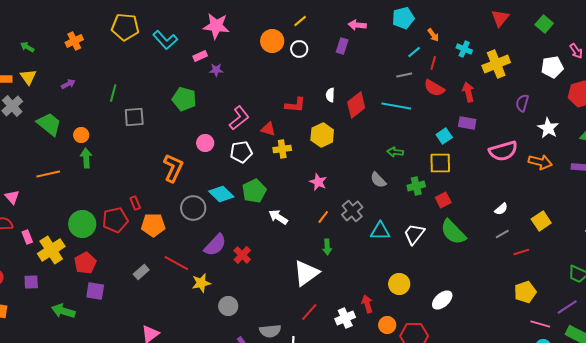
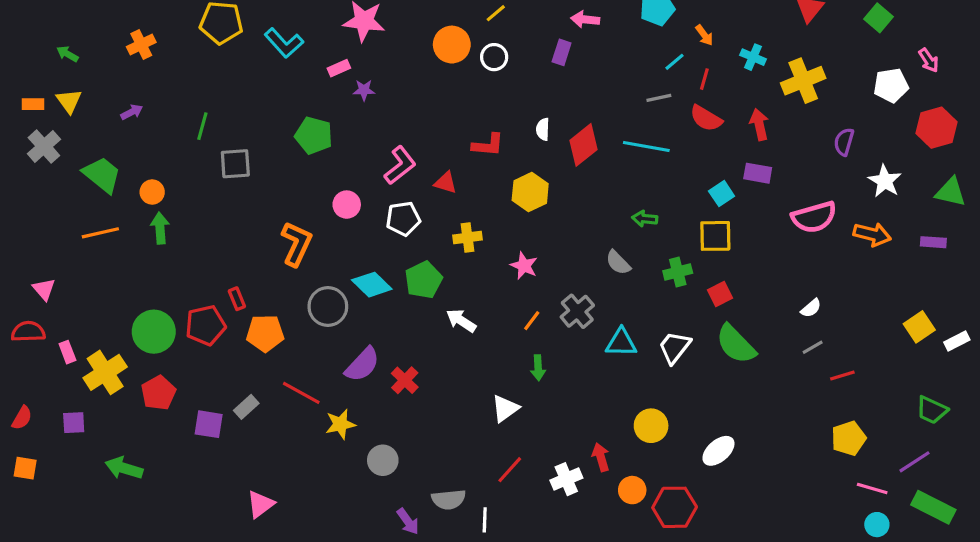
yellow cross: (282, 149) -> (467, 237), moved
orange line: (48, 174) -> (100, 233), moved
yellow square: (541, 221) -> (919, 327), moved
white triangle: (306, 273) -> (505, 408), size x0.7
purple square: (95, 291) -> (209, 424), moved

